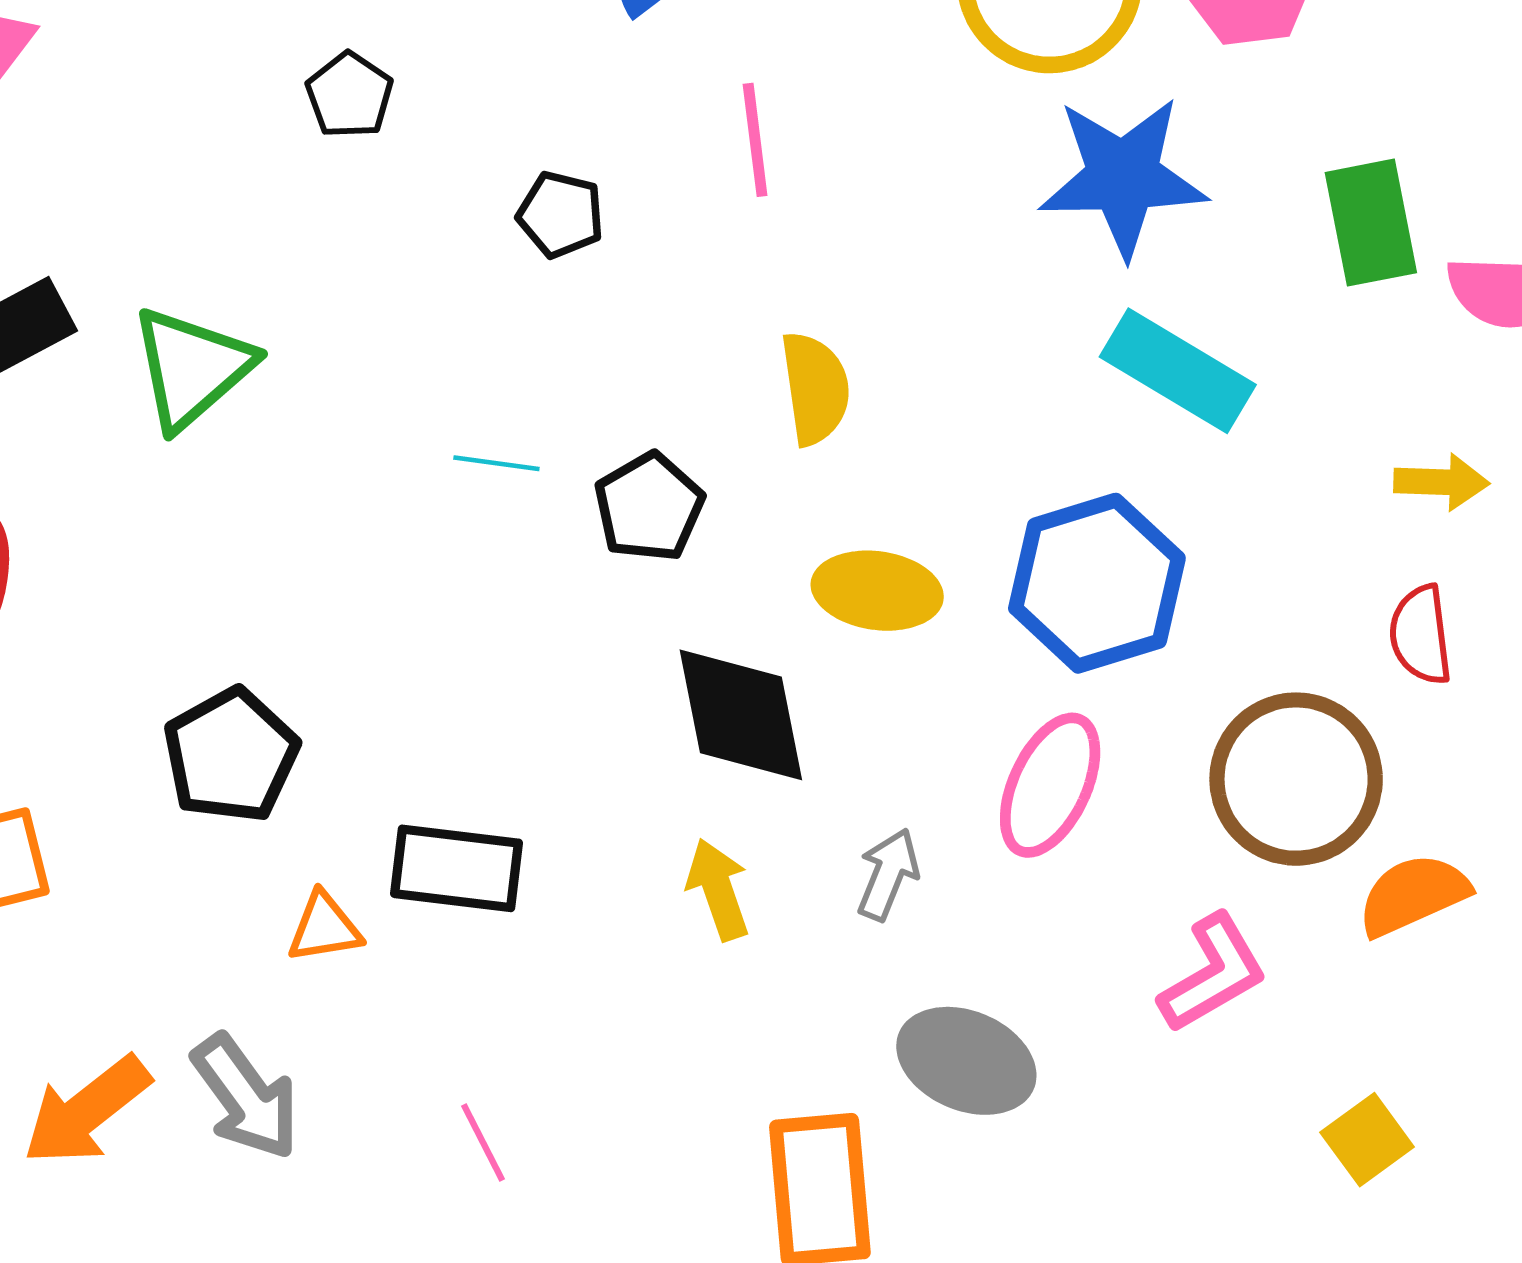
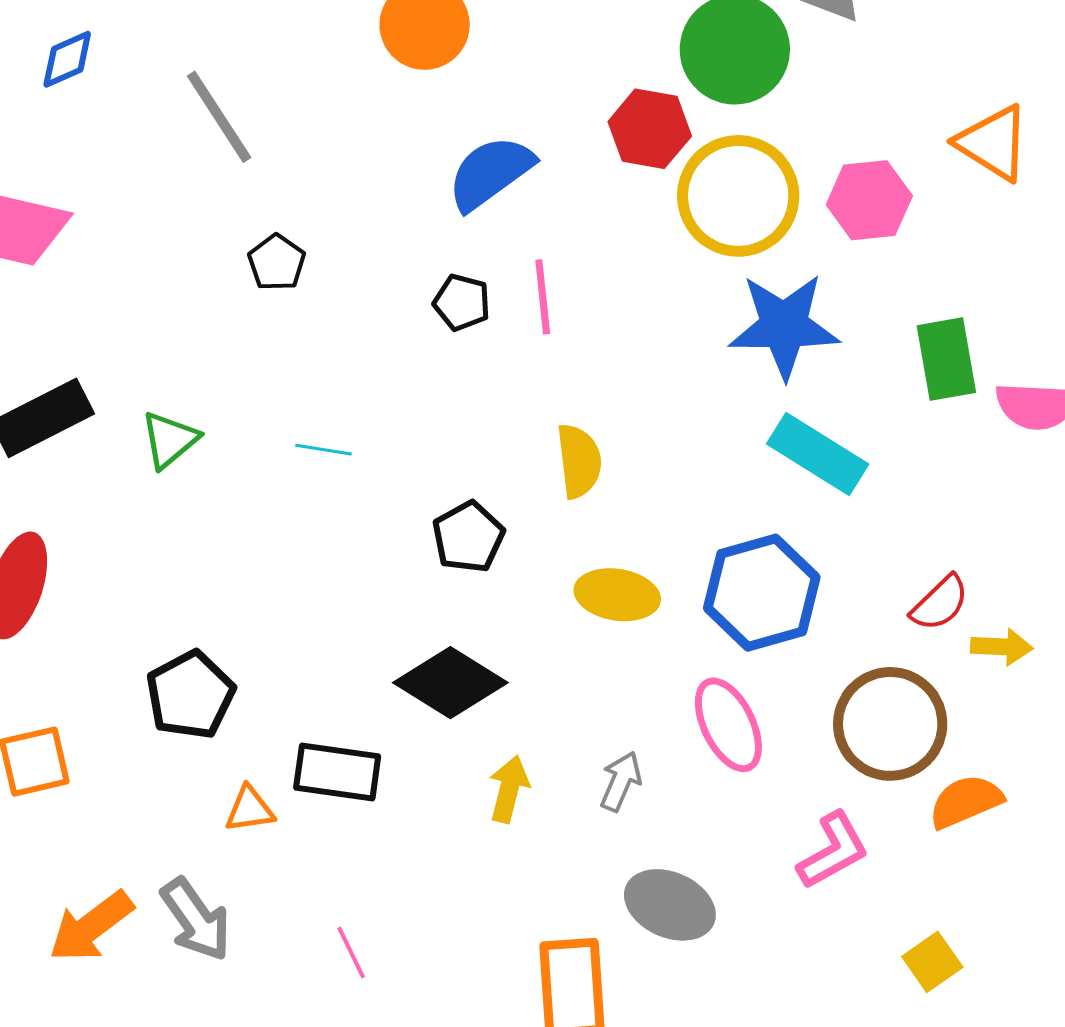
black pentagon: (561, 215) -> (462, 302), moved
green triangle: (192, 368) -> (170, 440), size x0.7
cyan line: (496, 463) -> (323, 450), moved
yellow arrow: (1441, 482) -> (1002, 647), moved
red semicircle: (1421, 635) -> (940, 603), moved, turned -128
black diamond: (741, 715) -> (450, 683), moved, turned -48
pink ellipse: (1050, 785) -> (728, 725), turned -52
yellow arrow: (718, 889) -> (509, 789), turned 32

